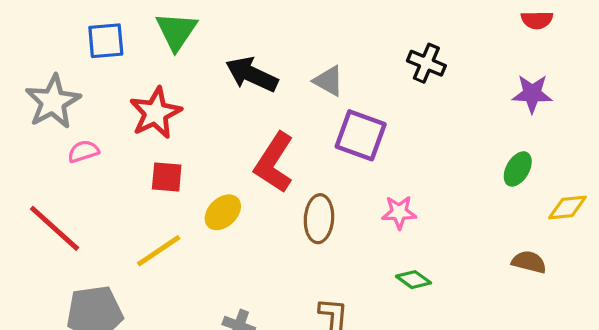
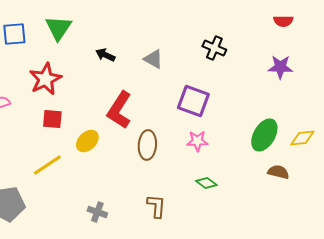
black arrow: (252, 74) -> (105, 55), size x0.6
purple square: (361, 135) -> (193, 101), moved
green ellipse: (518, 169) -> (264, 135), moved, size x1.5

